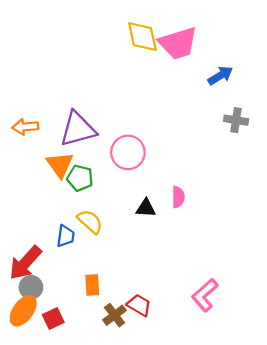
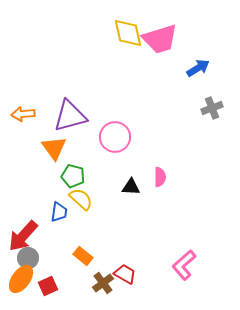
gray cross: (236, 120) -> (212, 108), turned -30
green pentagon: (80, 178) -> (73, 176), moved
orange rectangle: (92, 285) -> (83, 256), turned -48

